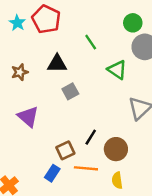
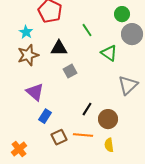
cyan star: (17, 23) -> (26, 32), moved
brown star: (20, 72) -> (28, 55), size x1.5
brown square: (65, 150) -> (59, 137), moved
blue rectangle: (52, 173) -> (45, 116), moved

